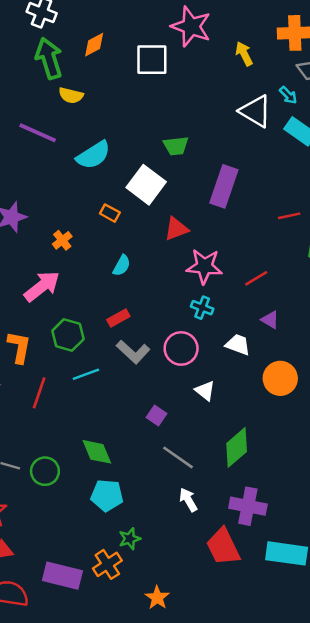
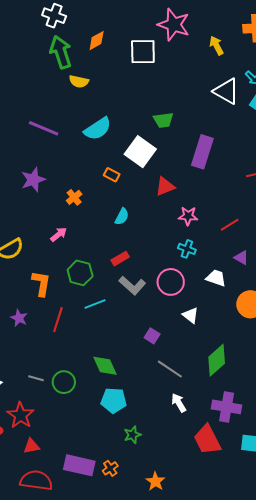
purple line: (38, 133) -> (44, 128), moved
pink star: (204, 266) -> (188, 216), size x0.7
pink arrow: (42, 286) -> (59, 234), size x0.6
orange cross: (107, 564) -> (110, 468), moved, size x0.7

